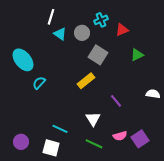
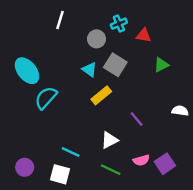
red triangle: (122, 30) -> (144, 35), turned 32
cyan triangle: (60, 34) -> (89, 69), moved
cyan semicircle: (39, 83) -> (46, 98), size x1.5
white triangle: (93, 119) -> (109, 140), turned 35

